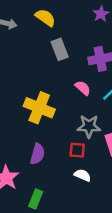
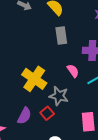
gray star: (89, 126) -> (59, 96), moved
red square: (77, 150) -> (47, 113), moved, turned 32

